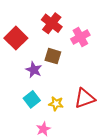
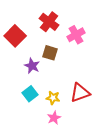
pink star: (43, 129) -> (54, 118), moved

